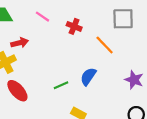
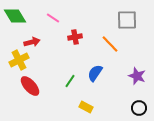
red cross: (74, 26) -> (75, 37), moved, turned -32
green line: (61, 85) -> (70, 81), turned -32

